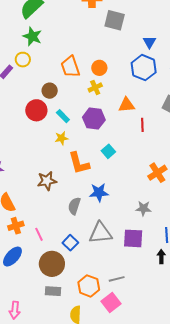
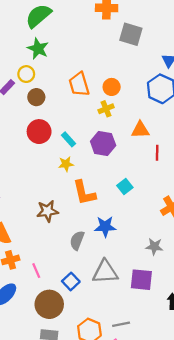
brown circle: (50, 91) -> (36, 97), moved
cyan square: (108, 151) -> (125, 186), moved

